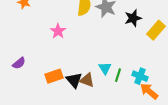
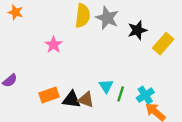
cyan cross: (140, 76) -> (145, 95), turned 35
black triangle: (74, 80) -> (71, 100), turned -42

